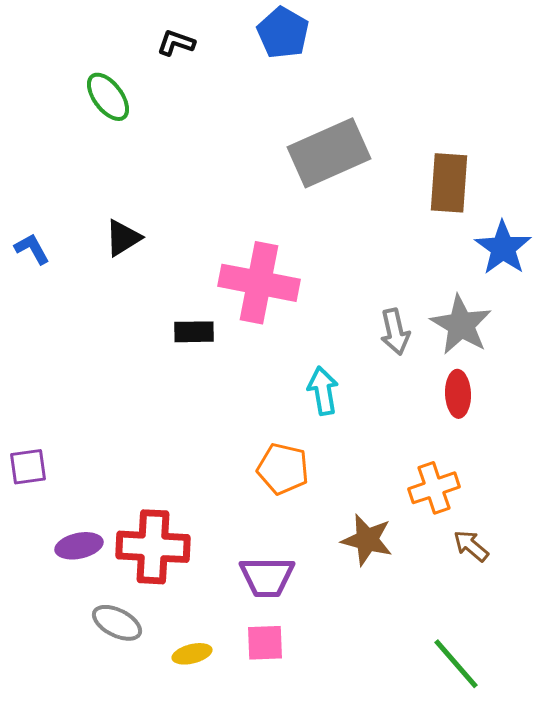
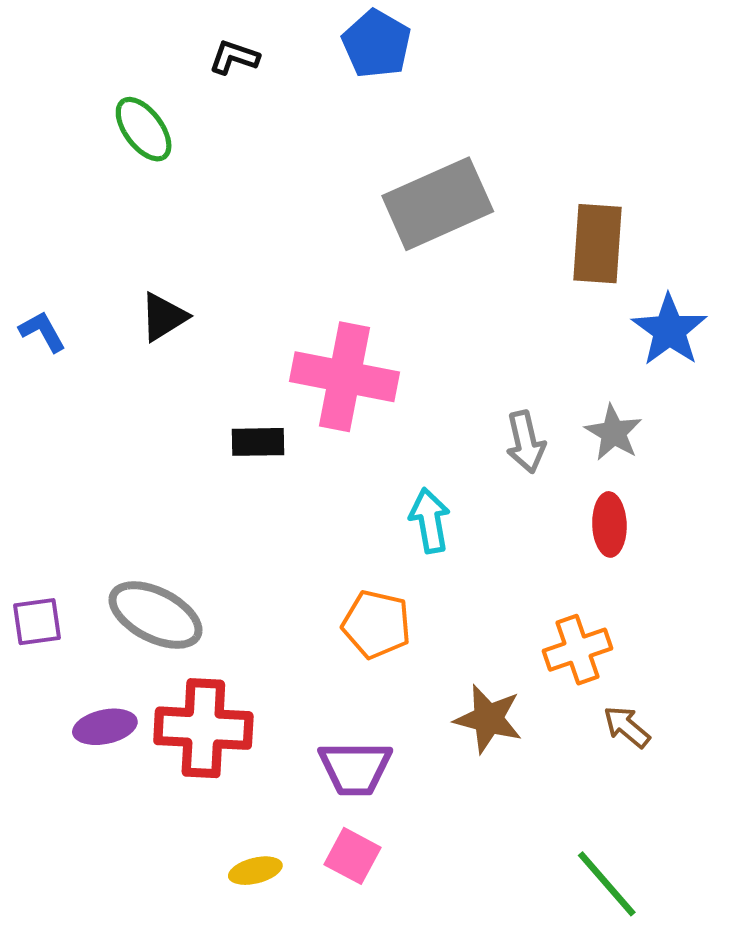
gray star: (461, 325) -> (613, 433), size x0.7
gray ellipse: (117, 623) -> (156, 615), moved, size x1.4
pink square: (265, 643) -> (353, 856), turned 30

